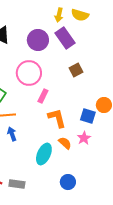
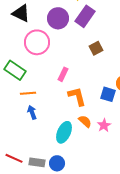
purple rectangle: (65, 38) -> (85, 16), turned 70
pink circle: (29, 73) -> (37, 42), moved
pink star: (84, 138) -> (104, 125), moved
blue circle: (68, 182) -> (57, 163), moved

